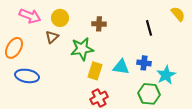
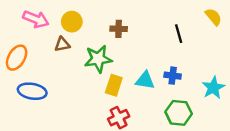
brown triangle: (52, 37) -> (62, 44), turned 32
cyan star: (166, 75) -> (213, 88), moved

